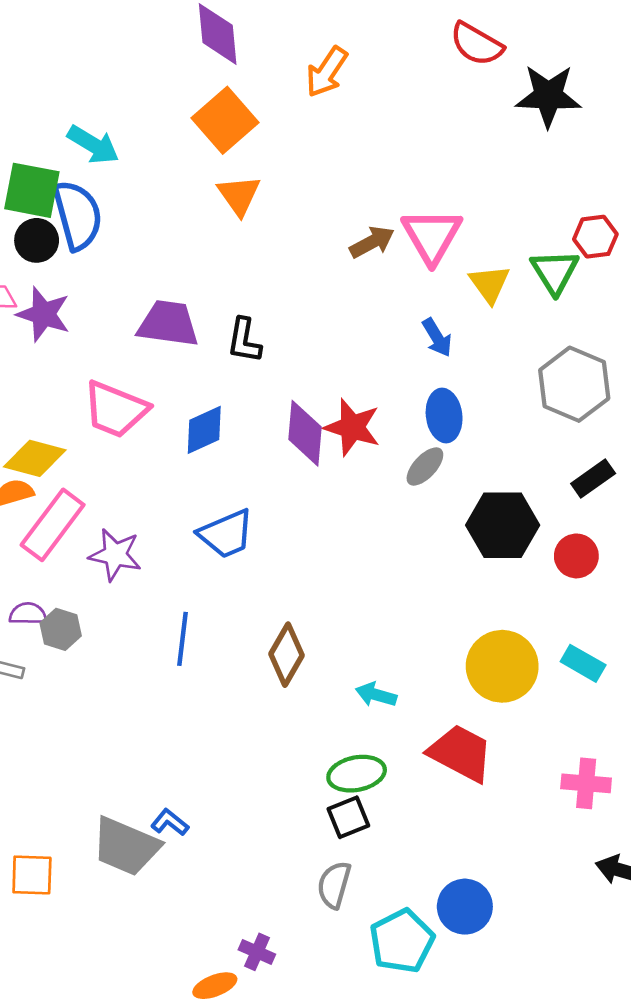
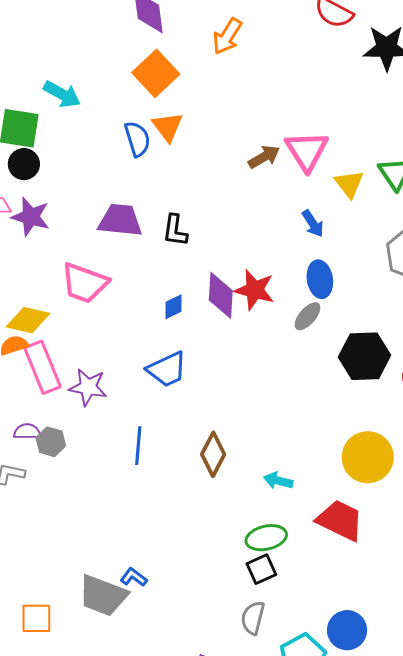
blue semicircle: (78, 215) -> (137, 139), moved, size x0.7
blue diamond: (204, 430) -> (173, 307), moved, size x0.7
pink rectangle: (53, 525) -> (42, 367), turned -57

